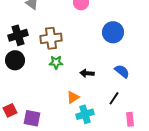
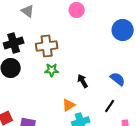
blue circle: (113, 32) -> (123, 30), moved
black arrow: (87, 73) -> (83, 81), turned 56

